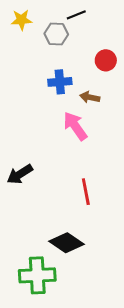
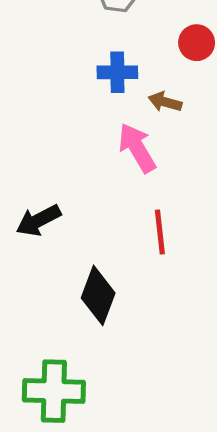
red line: (86, 192) -> (160, 232), moved
black diamond: (67, 243) -> (98, 295), moved, turned 72

